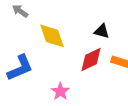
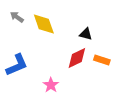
yellow diamond: (52, 36) -> (44, 24), moved

